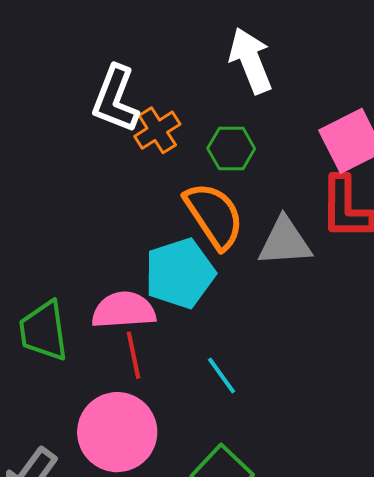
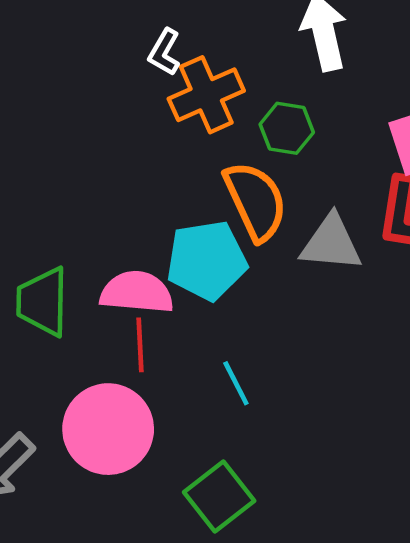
white L-shape: (115, 99) -> (164, 52), size x0.6
orange cross: (157, 130) -> (206, 95), size x1.4

